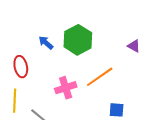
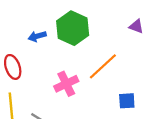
blue arrow: (46, 43) -> (37, 36), turned -49

